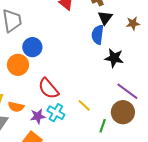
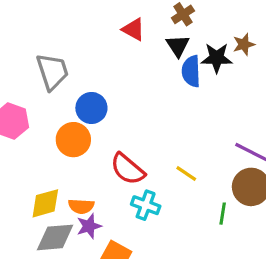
black triangle: (105, 18) -> (178, 46), moved
black star: (114, 58) -> (217, 58), moved
yellow line: (84, 105) -> (186, 174), moved
purple star: (38, 116) -> (89, 226), moved

